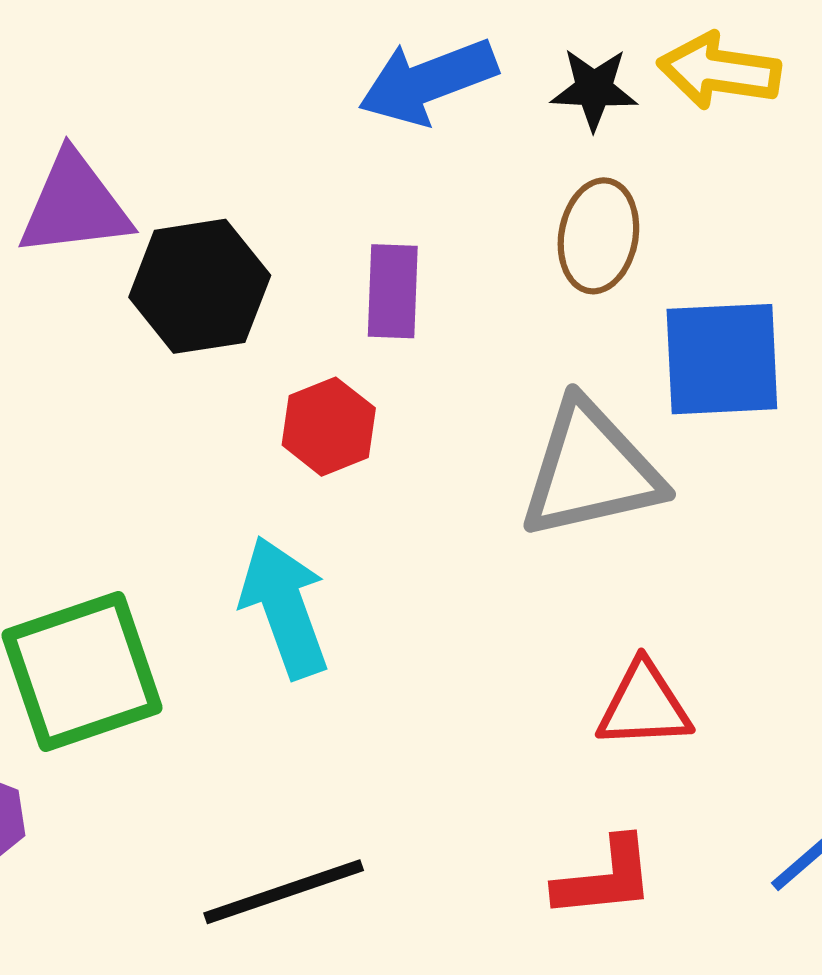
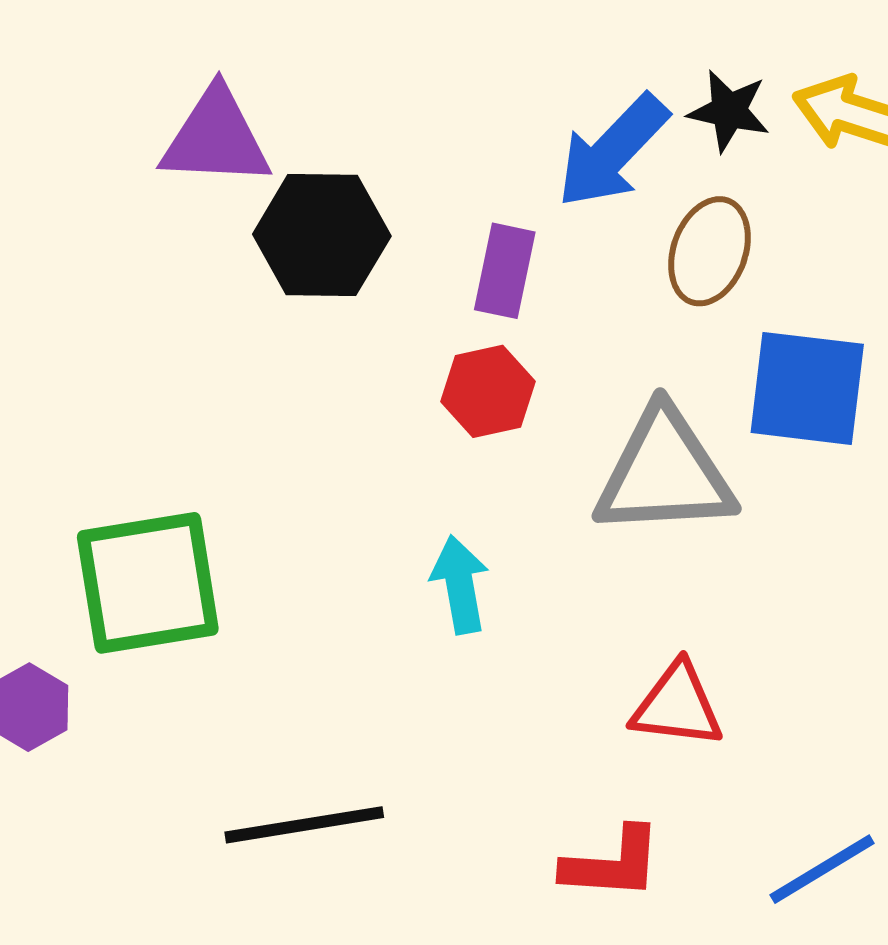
blue arrow: (428, 82) -> (613, 151), moved, turned -35
red hexagon: (329, 427) -> (488, 391), moved
cyan arrow: (284, 607) -> (460, 585), moved, size x0.7

